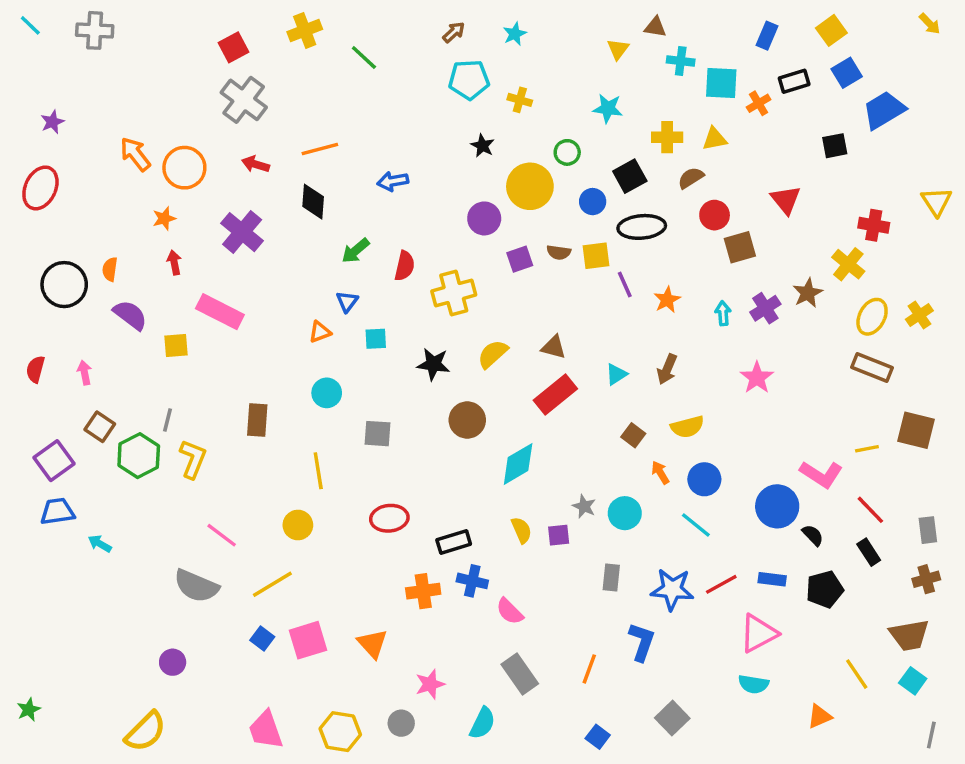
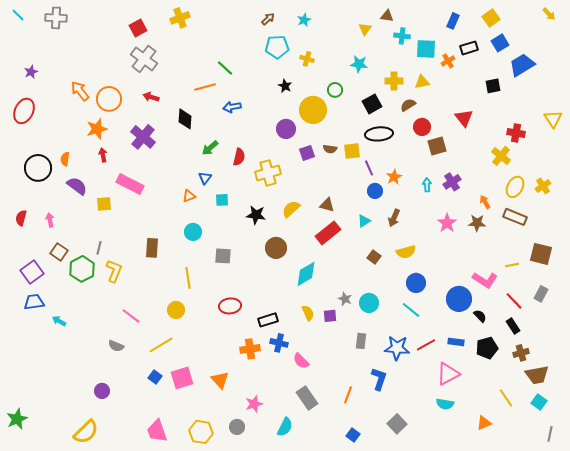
green line: (364, 58) -> (225, 68), moved
orange line: (320, 149) -> (205, 87), moved
blue circle: (593, 202) -> (375, 191), moved
orange star: (164, 218) -> (97, 129), size x1.5
brown star: (808, 293) -> (477, 223), moved, turned 30
orange arrow: (660, 473) -> (485, 202), moved
gray rectangle: (928, 530) -> (541, 294), moved, turned 35
brown cross: (926, 579) -> (521, 353), moved
gray semicircle: (196, 586) -> (116, 346), size x0.6
green star: (29, 710) -> (17, 419), size x1.5

